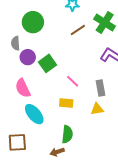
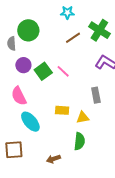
gray semicircle: (15, 43) -> (12, 43), moved
pink line: (73, 81) -> (63, 71), moved
yellow triangle: (97, 109) -> (83, 117), moved
green semicircle: (67, 134) -> (79, 141), moved

